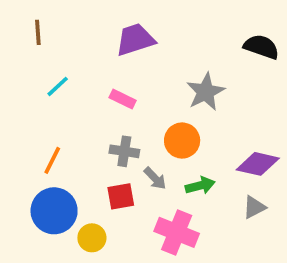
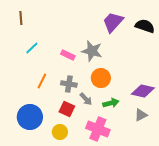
purple trapezoid: (135, 40) -> (113, 22), moved, turned -30
gray star: (205, 92) -> (92, 51), moved, turned -30
orange line: (52, 160) -> (42, 81), moved
red square: (121, 196) -> (67, 109), turned 35
yellow circle: (92, 238) -> (60, 132), moved

